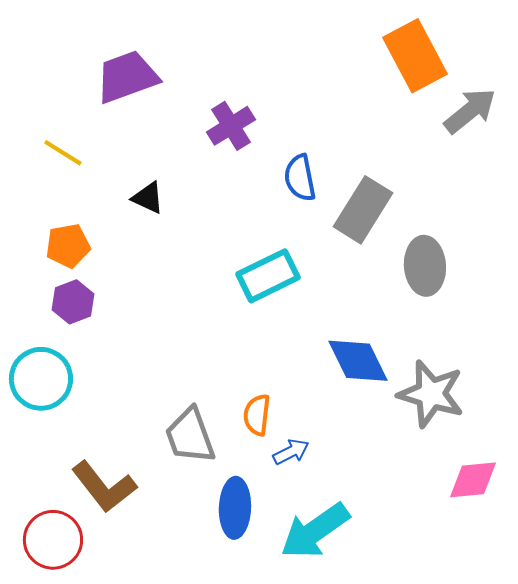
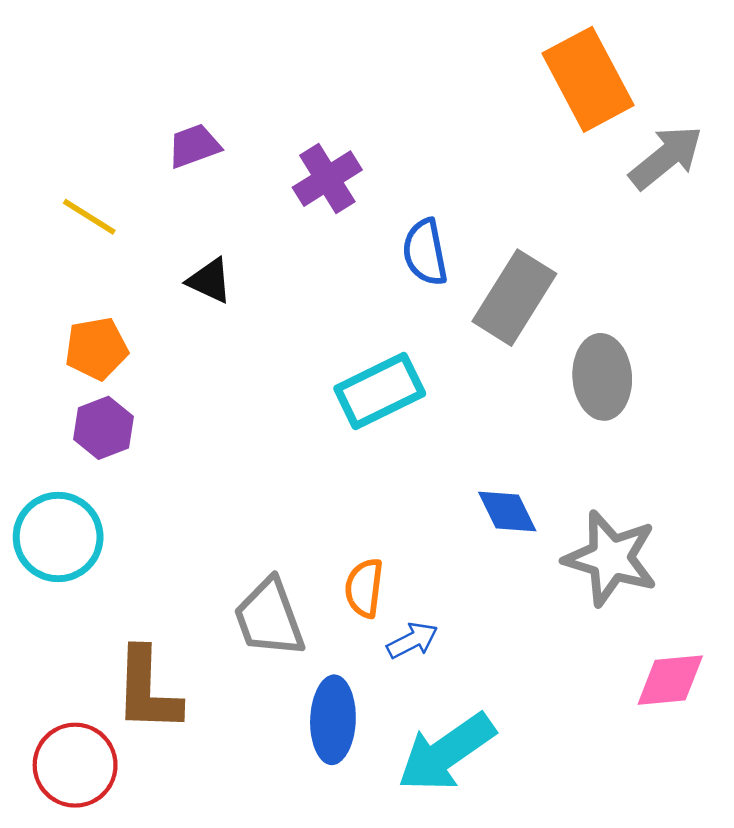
purple trapezoid: (127, 77) -> (194, 146), moved, size x0.6
blue diamond: (358, 361) -> (507, 511), size x0.7
brown L-shape: (104, 487) -> (147, 690), turned 40

